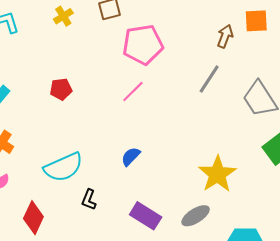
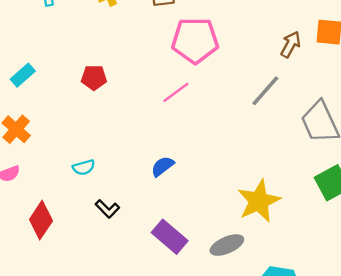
cyan semicircle: (63, 167) -> (84, 167), size x0.5
black L-shape: (89, 200) -> (107, 209), turned -75

